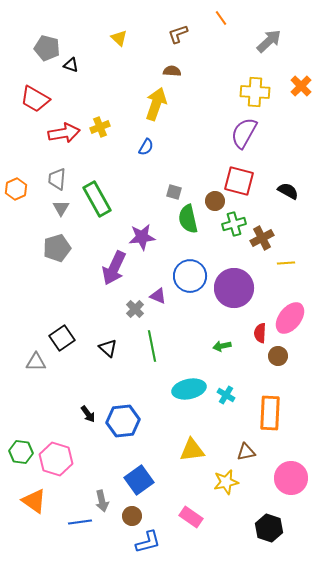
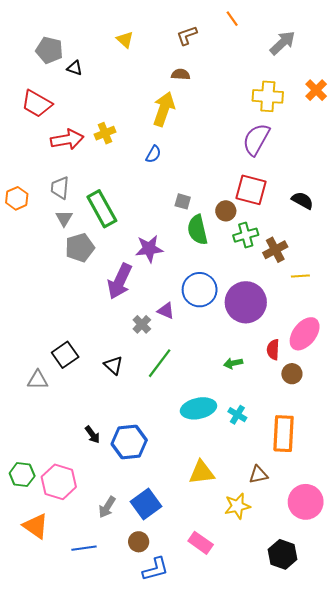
gray pentagon: (57, 248) -> (80, 248), moved
green line: (152, 346) -> (160, 363), turned 48
gray arrow: (102, 501) -> (107, 507), moved, turned 45

